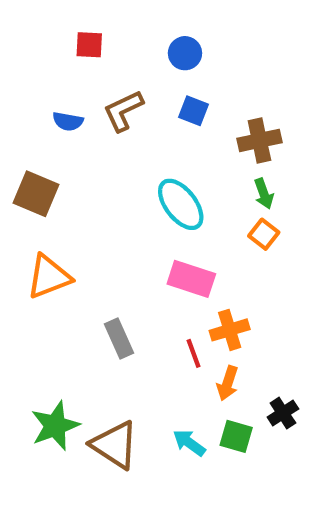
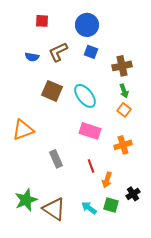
blue circle: (185, 53) -> (87, 25), size x1.5
brown square: (36, 194) -> (52, 91), moved
orange cross: (230, 330) -> (123, 145), moved

